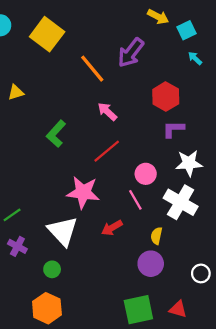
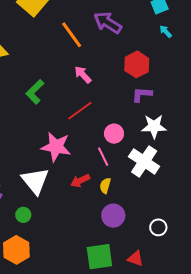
purple arrow: (131, 53) -> (108, 23), turned 80
yellow semicircle: (156, 236) -> (105, 186), moved

